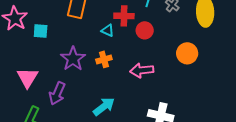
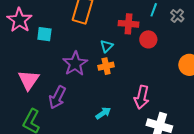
cyan triangle: (108, 31) -> (107, 46), moved, turned 48
pink arrow: (142, 70) -> (142, 97), moved, turned -75
cyan arrow: (104, 106) -> (103, 113), size x0.7

